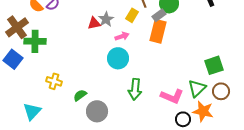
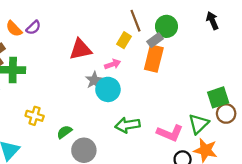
gray star: (106, 19) -> (94, 80), moved
red triangle: (94, 23) -> (80, 49), size x1.5
green arrow: (135, 89) -> (127, 125), turned 75
brown circle: (221, 91) -> (226, 114), moved

